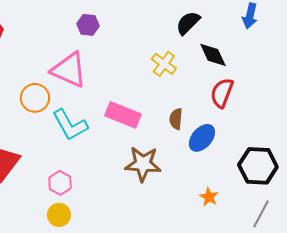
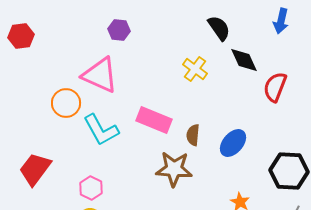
black semicircle: (188, 23) -> (219, 28), turned 100
red semicircle: (222, 93) -> (275, 87), moved
brown semicircle: (176, 119) -> (193, 135), moved

